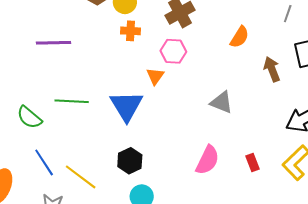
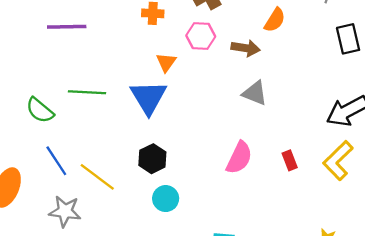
brown arrow: (272, 69) -> (246, 48), moved, turned 120
orange triangle: (155, 76) -> (166, 62), moved

